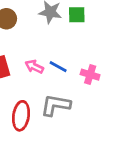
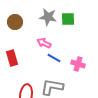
pink arrow: (34, 67) -> (44, 43), moved

